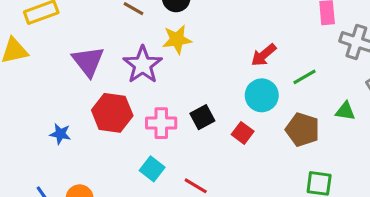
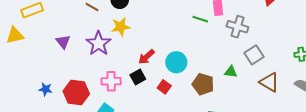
red arrow: (264, 55) -> (146, 57), moved
purple triangle: (88, 61) -> (63, 42), size x0.7
green line: (305, 77) -> (200, 19), moved, turned 49
red hexagon: (112, 113) -> (76, 93), moved

